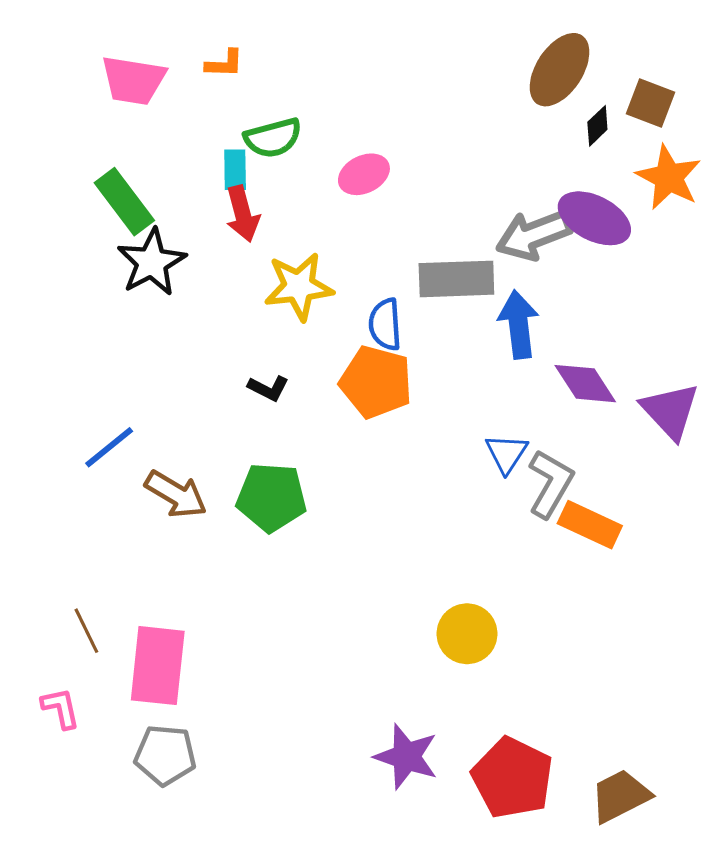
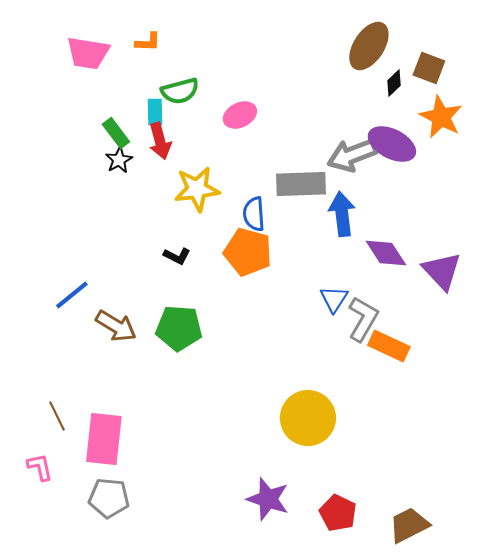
green rectangle: (124, 202) -> (116, 133), moved, size x0.7
black star: (152, 262) -> (119, 160), moved, size x0.6
yellow circle: (467, 634) -> (308, 418), size x1.4
red pentagon: (513, 778) -> (338, 513), size x0.7

